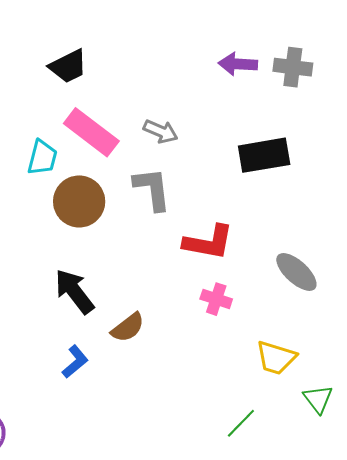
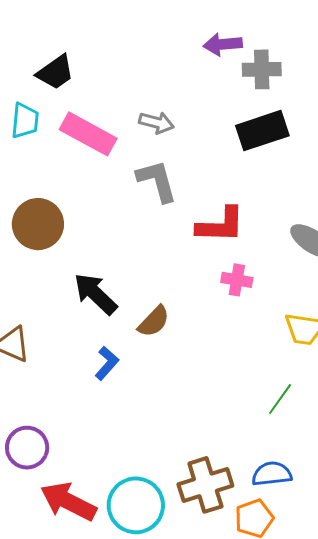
gray cross: (293, 67) -> (262, 69), moved
cyan trapezoid: (42, 158) -> (25, 121), moved
brown circle: (79, 201) -> (38, 224), moved

